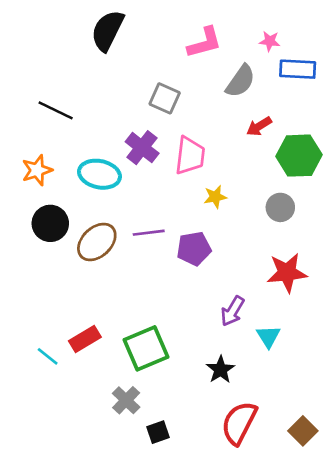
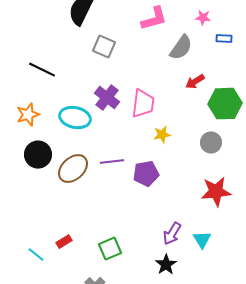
blue rectangle: (298, 69) -> (224, 39), size x0.6
gray square: (165, 98) -> (104, 47), moved
purple arrow: (232, 311) -> (172, 234), moved
red rectangle: (85, 339) -> (64, 242), size x0.7
green square: (146, 348) -> (110, 249), size x0.7

